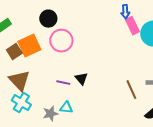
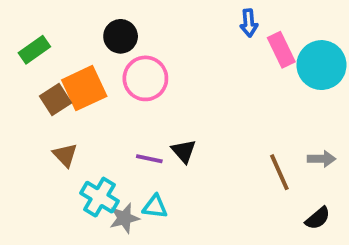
blue arrow: (125, 12) -> (249, 23), moved
brown triangle: (19, 81) -> (65, 155), size x0.6
cyan cross: (21, 103) -> (100, 197), moved

